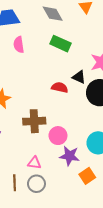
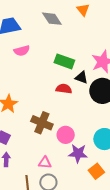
green rectangle: (60, 44) -> (64, 61), moved
pink semicircle: (19, 45) -> (22, 51), turned -91
brown cross: (34, 121) -> (42, 123), turned 30

